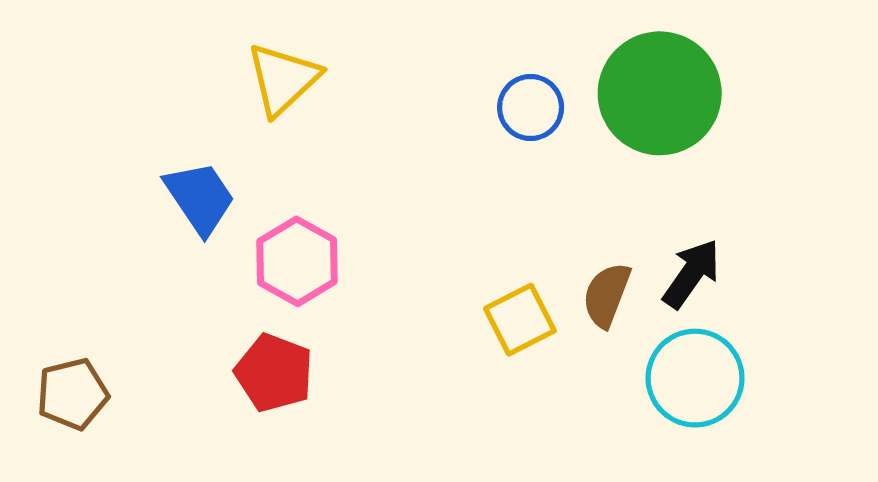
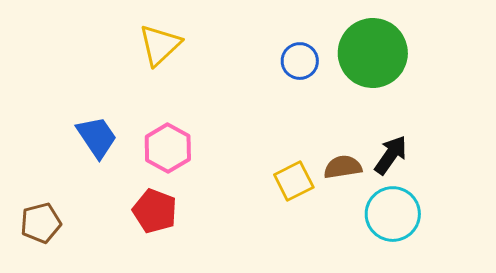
blue trapezoid: (200, 198) -> (97, 137), moved
brown semicircle: (607, 295) -> (343, 167), turned 60

